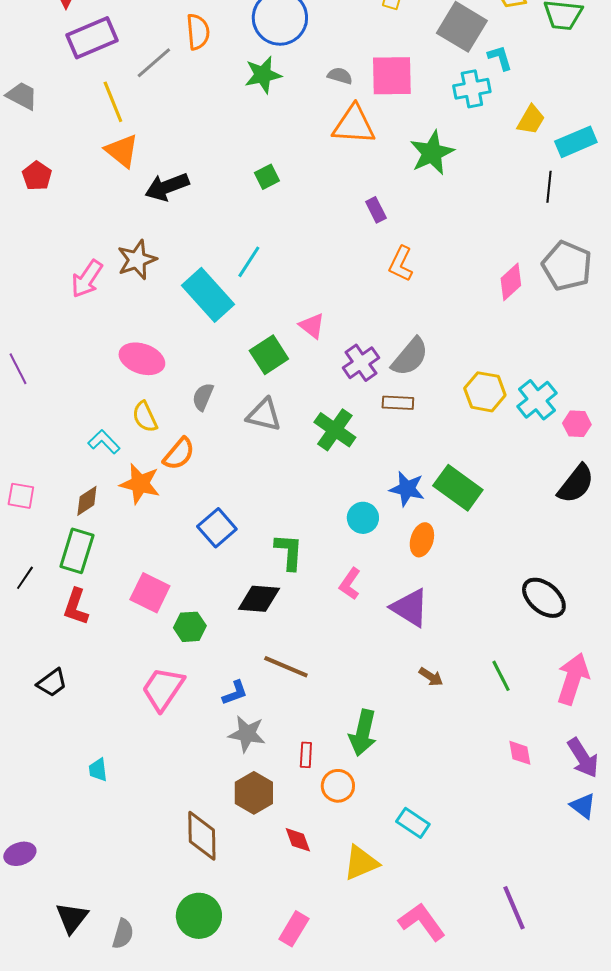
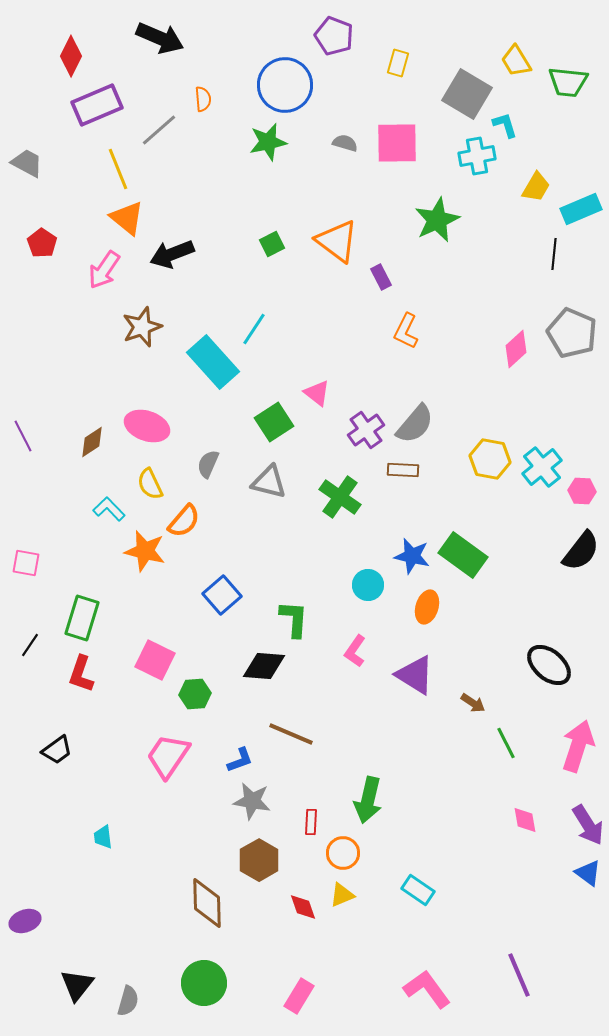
orange semicircle: (198, 32) -> (203, 99), size x0.7
orange triangle: (354, 125) -> (337, 241), moved, turned 33
pink arrow: (87, 279) -> (104, 270), moved
brown diamond: (87, 501) -> (92, 442), moved
brown arrow: (431, 677) -> (473, 703), moved
yellow triangle: (361, 863) -> (342, 895), moved, size x0.7

